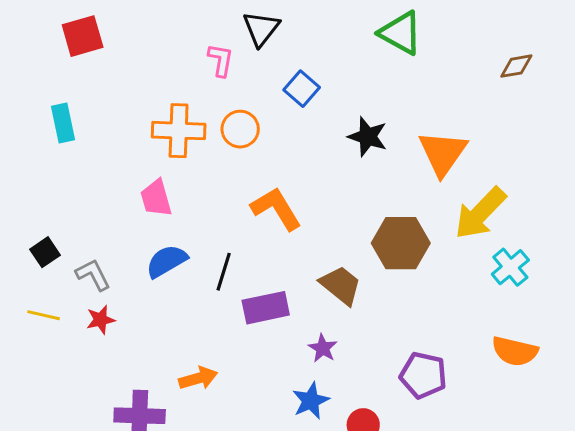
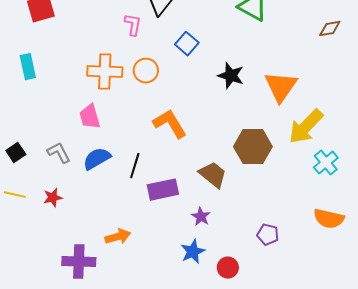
gray L-shape: (93, 275) -> (59, 153), moved
purple pentagon: (423, 375) -> (268, 235), size x0.7

